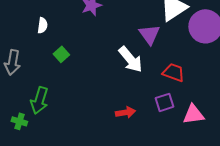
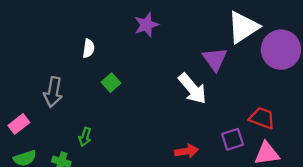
red trapezoid: (173, 72) -> (262, 118), moved
green arrow: (39, 100) -> (85, 137), size x0.6

